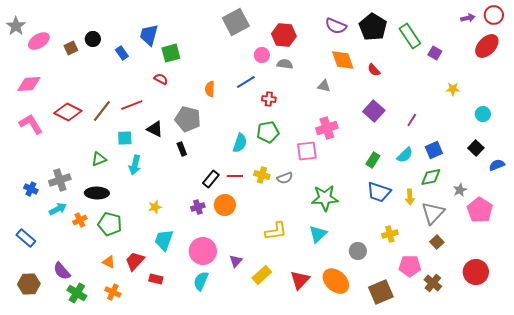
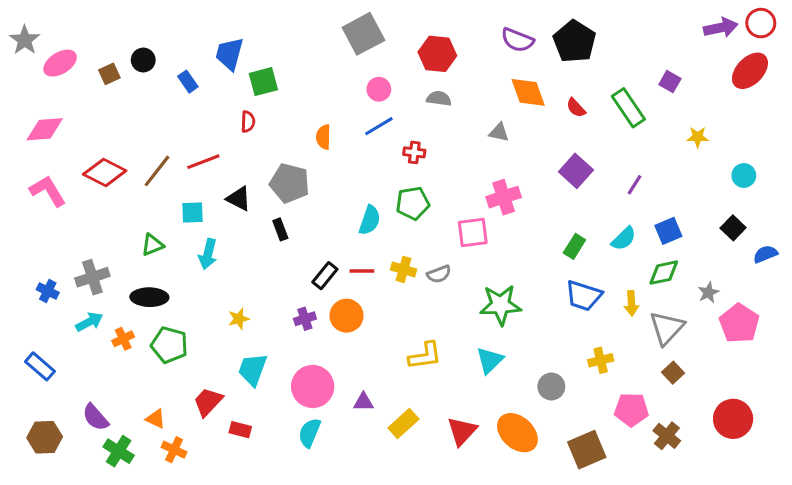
purple arrow: (468, 18) -> (721, 28), size x1.5
green rectangle: (410, 36) -> (628, 108), moved
pink circle: (262, 55) -> (379, 89), moved
red semicircle: (161, 79) -> (248, 122), turned 64
purple triangle: (236, 261) -> (363, 402), turned 48
orange triangle: (109, 262) -> (156, 419), moved

